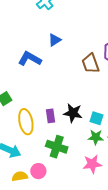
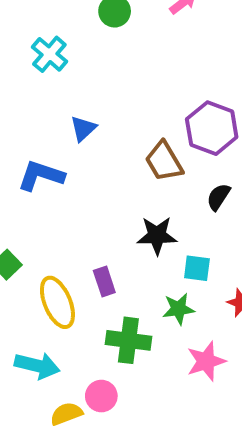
black star: (73, 113) -> (157, 236), moved
green star: (96, 137) -> (178, 309), moved

